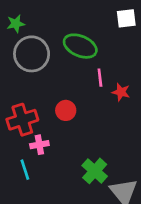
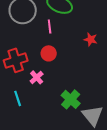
pink line: (100, 78) -> (50, 26), moved
pink cross: (39, 145) -> (37, 77), moved, turned -32

